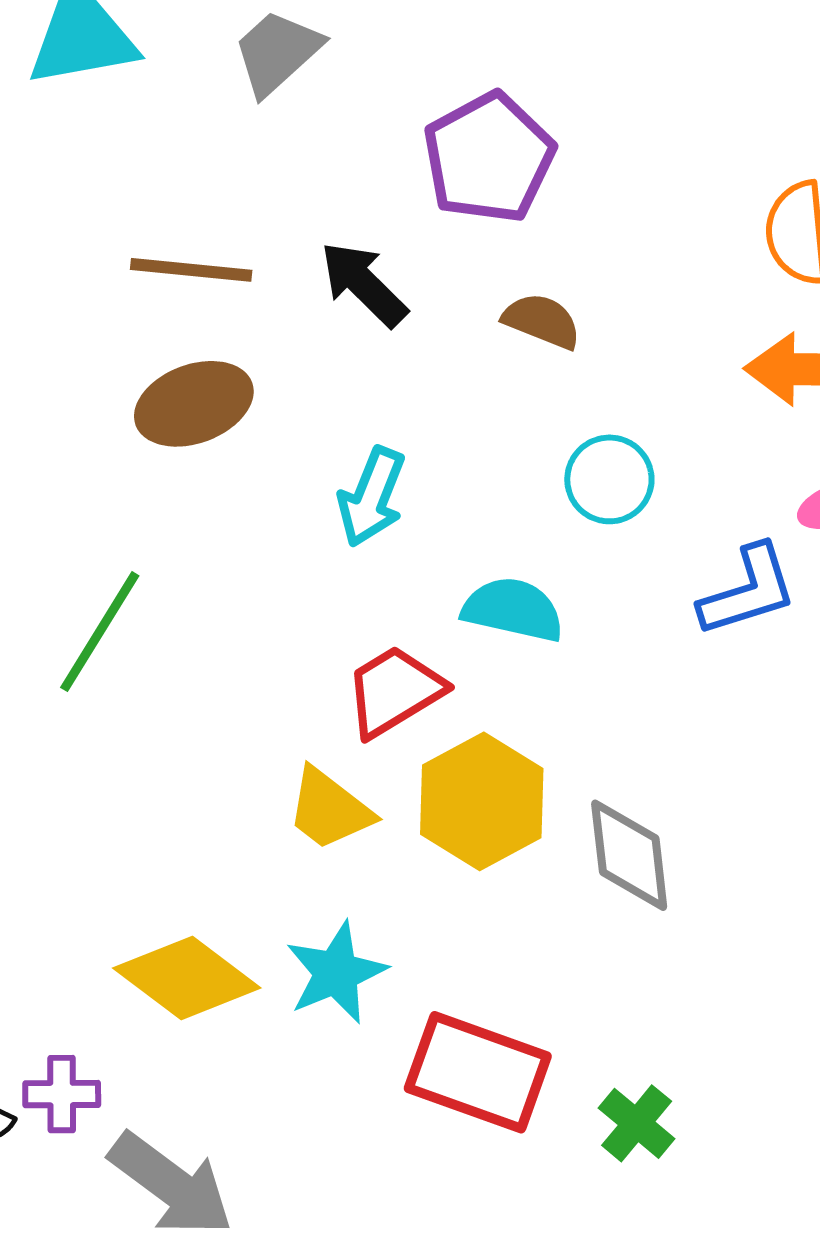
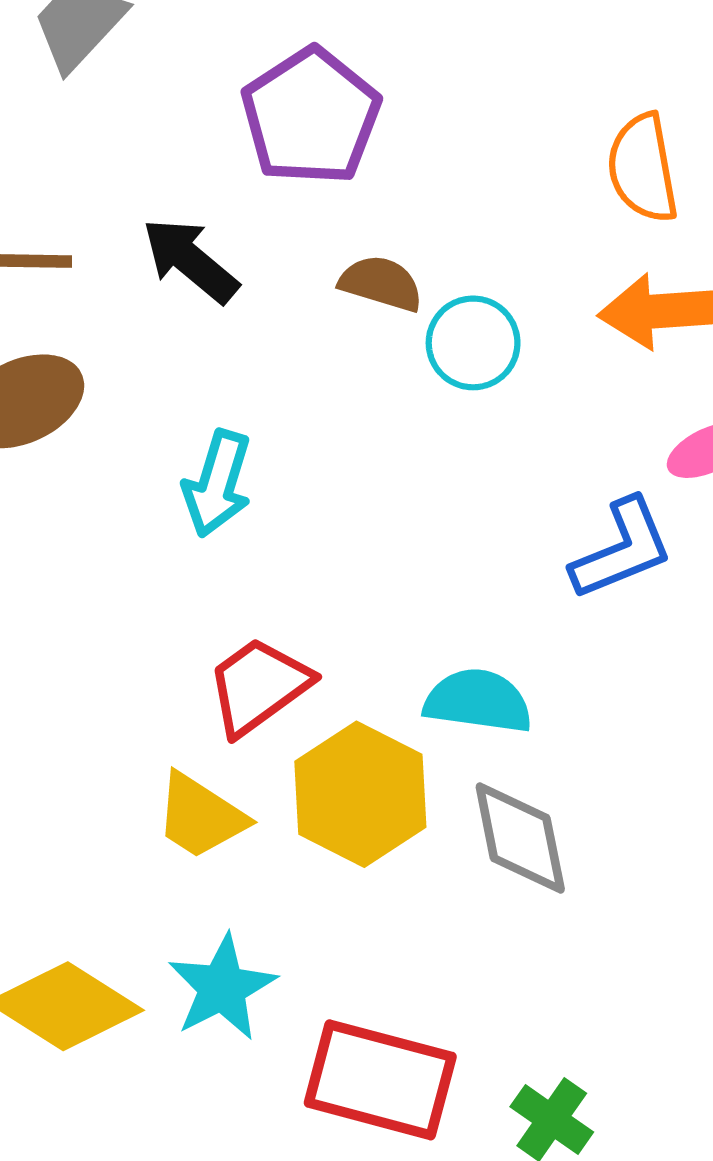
cyan circle: (609, 479) -> (473, 343), moved
cyan semicircle: (513, 610) -> (478, 701), moved

